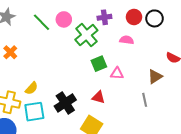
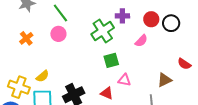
pink circle: (64, 19) -> (58, 34), moved
pink semicircle: (127, 40) -> (141, 41), turned 120
pink triangle: (117, 73) -> (124, 80), moved

